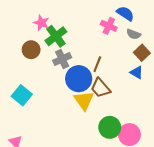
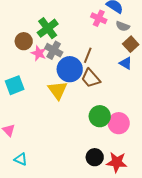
pink star: (41, 23) -> (39, 53), moved
gray cross: (62, 59) -> (54, 50), turned -36
cyan square: (22, 95) -> (15, 85), turned 30
yellow triangle: (84, 100) -> (58, 90), moved

